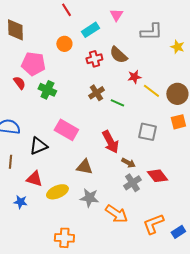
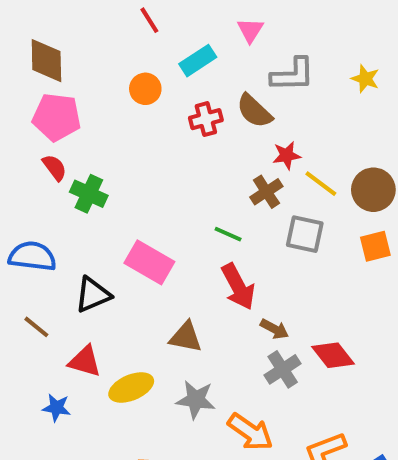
gray L-shape: (151, 32) -> (293, 75), moved
yellow star: (177, 47) -> (365, 79), moved
pink pentagon: (33, 64) -> (57, 117), moved
green cross: (47, 90) -> (89, 194), moved
brown cross: (96, 93) -> (266, 192), moved
green line: (117, 103) -> (228, 234), moved
gray square: (147, 132) -> (305, 234), moved
brown line: (10, 162) -> (36, 327), turned -56

